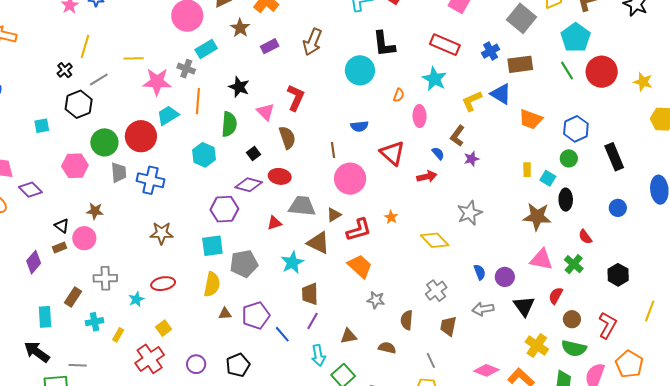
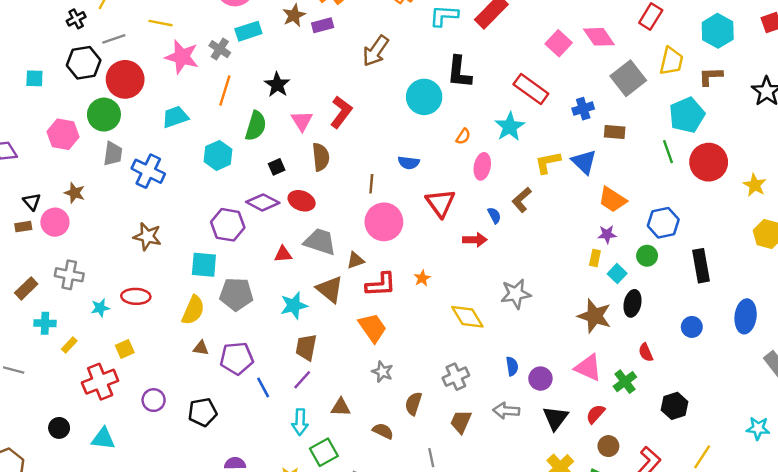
purple rectangle: (270, 46) -> (323, 25), moved
brown rectangle: (520, 64) -> (615, 132), size x0.7
cyan trapezoid: (168, 115) -> (175, 117), moved
red circle: (141, 136) -> (125, 79), moved
purple star: (471, 159) -> (607, 234), moved

